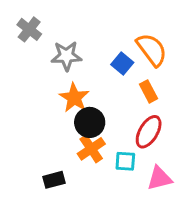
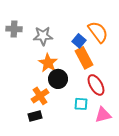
gray cross: (29, 29) -> (14, 29), moved, turned -35
orange rectangle: (149, 91) -> (84, 58), moved, size x1.5
red ellipse: (149, 132) -> (96, 85), turned -60
orange cross: (91, 149) -> (40, 96), moved

